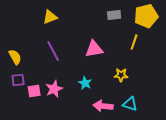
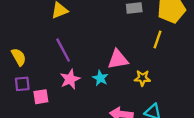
pink triangle: (94, 49) -> (118, 59), moved
cyan star: (85, 83) -> (100, 78), moved
pink star: (54, 89) -> (70, 79), moved

